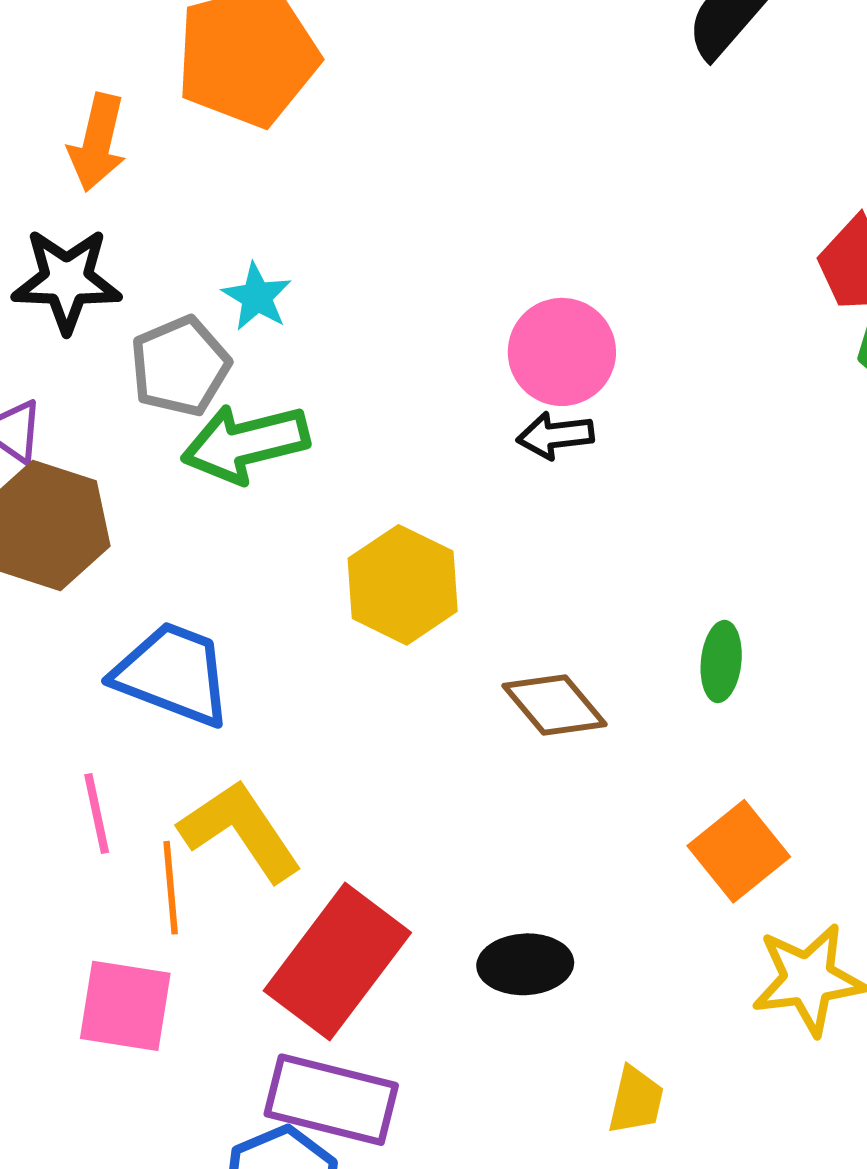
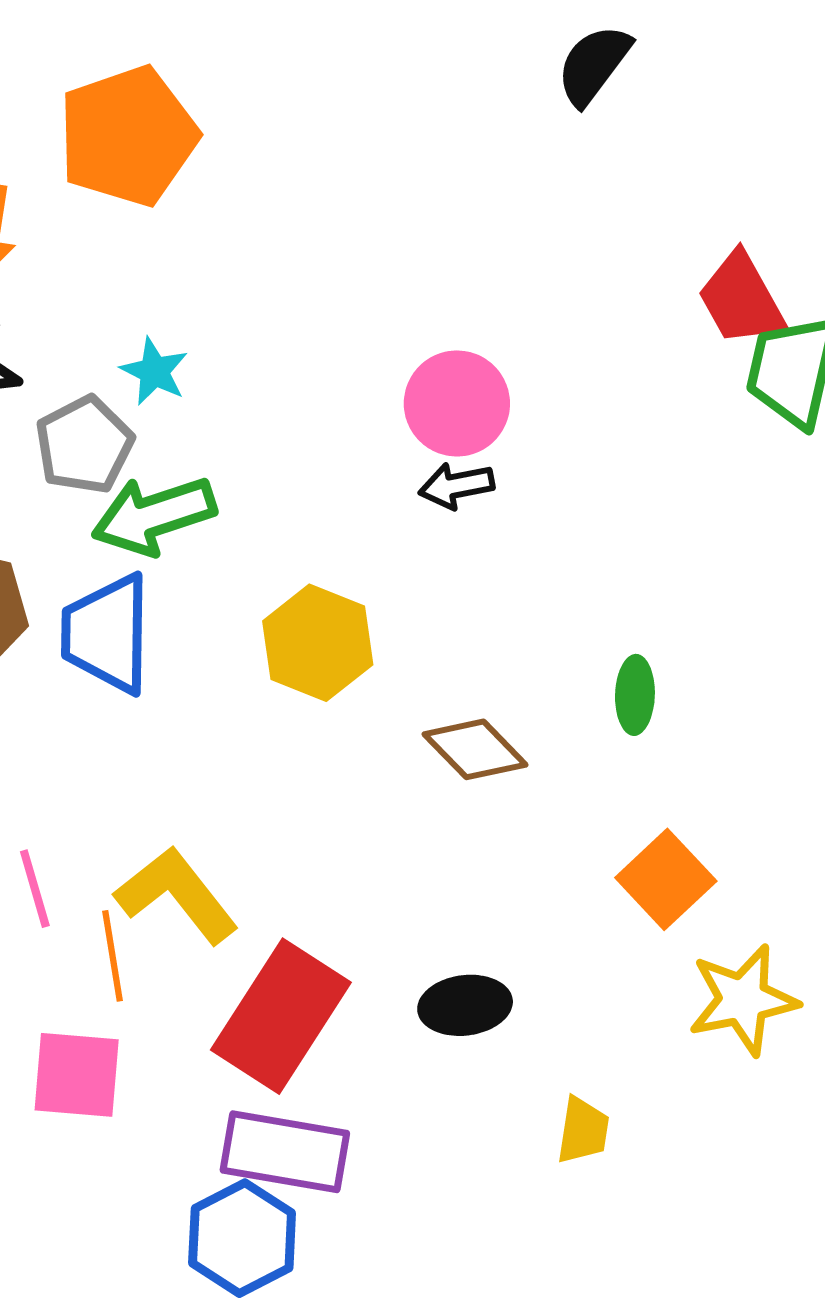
blue trapezoid: (173, 674) -> (107, 634), moved, turned -106

